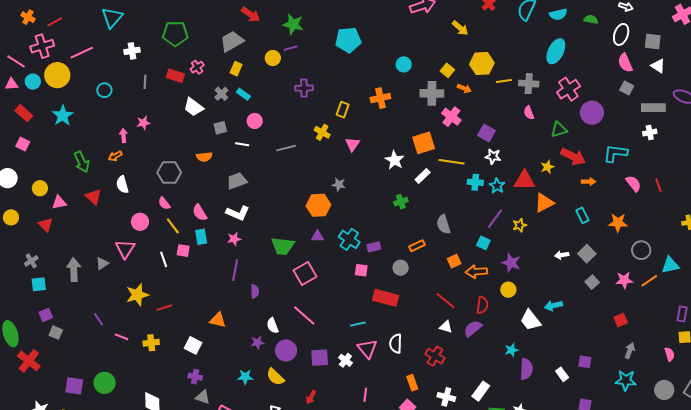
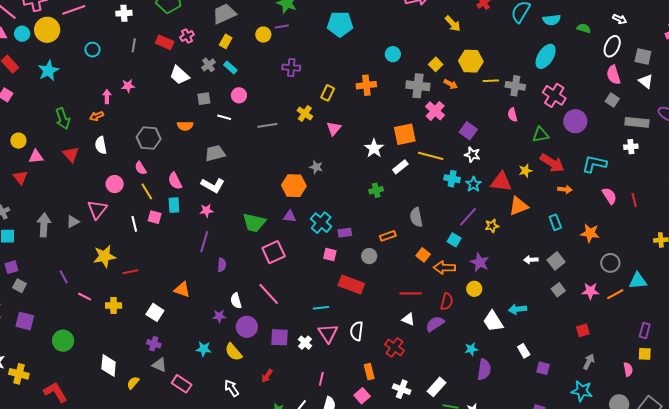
pink cross: (568, 89) -> (554, 95), turned -30
orange square: (454, 261) -> (423, 255), turned -32
red line: (446, 301) -> (411, 293), turned -45
white rectangle: (562, 374) -> (524, 351), moved
purple square: (74, 386) -> (25, 321), moved

